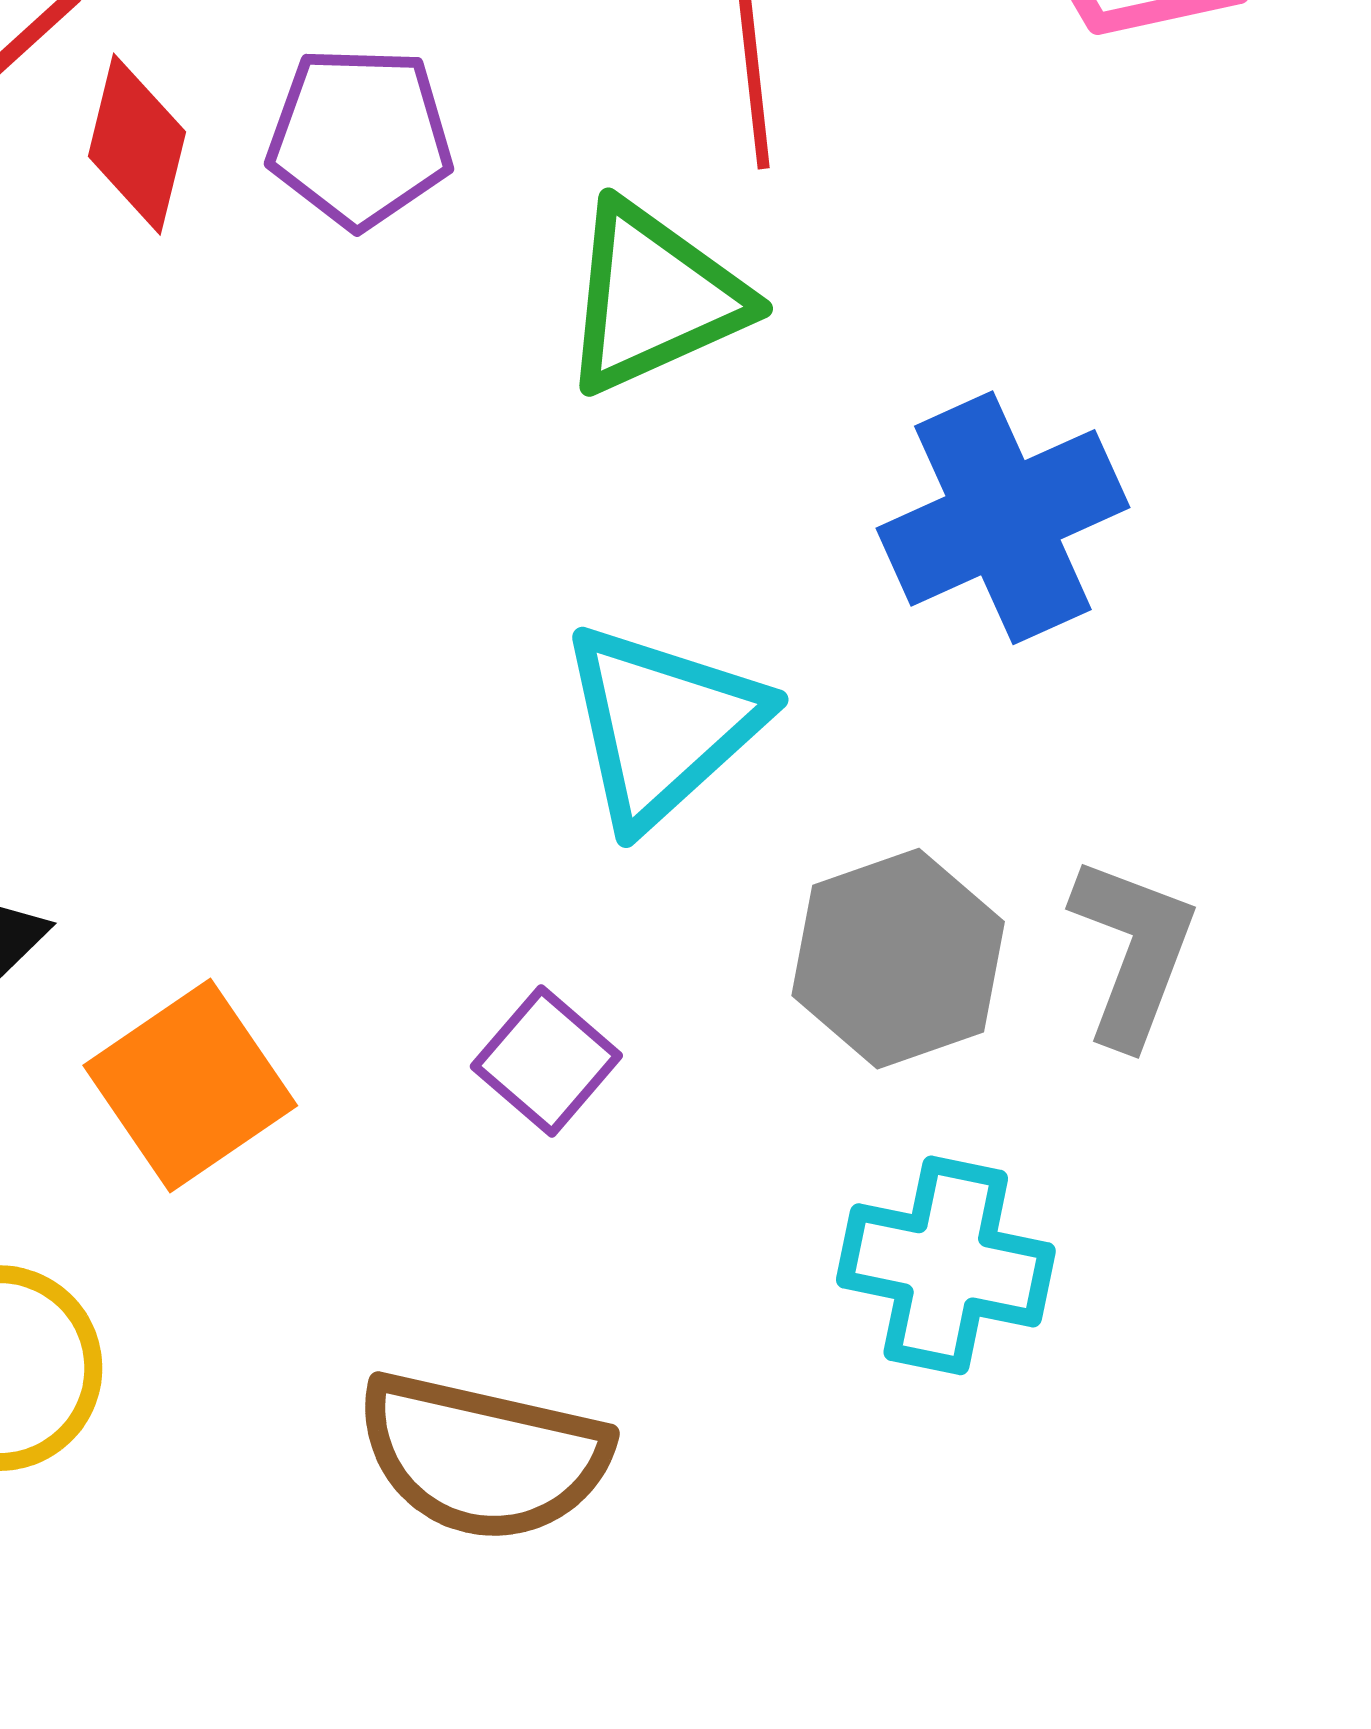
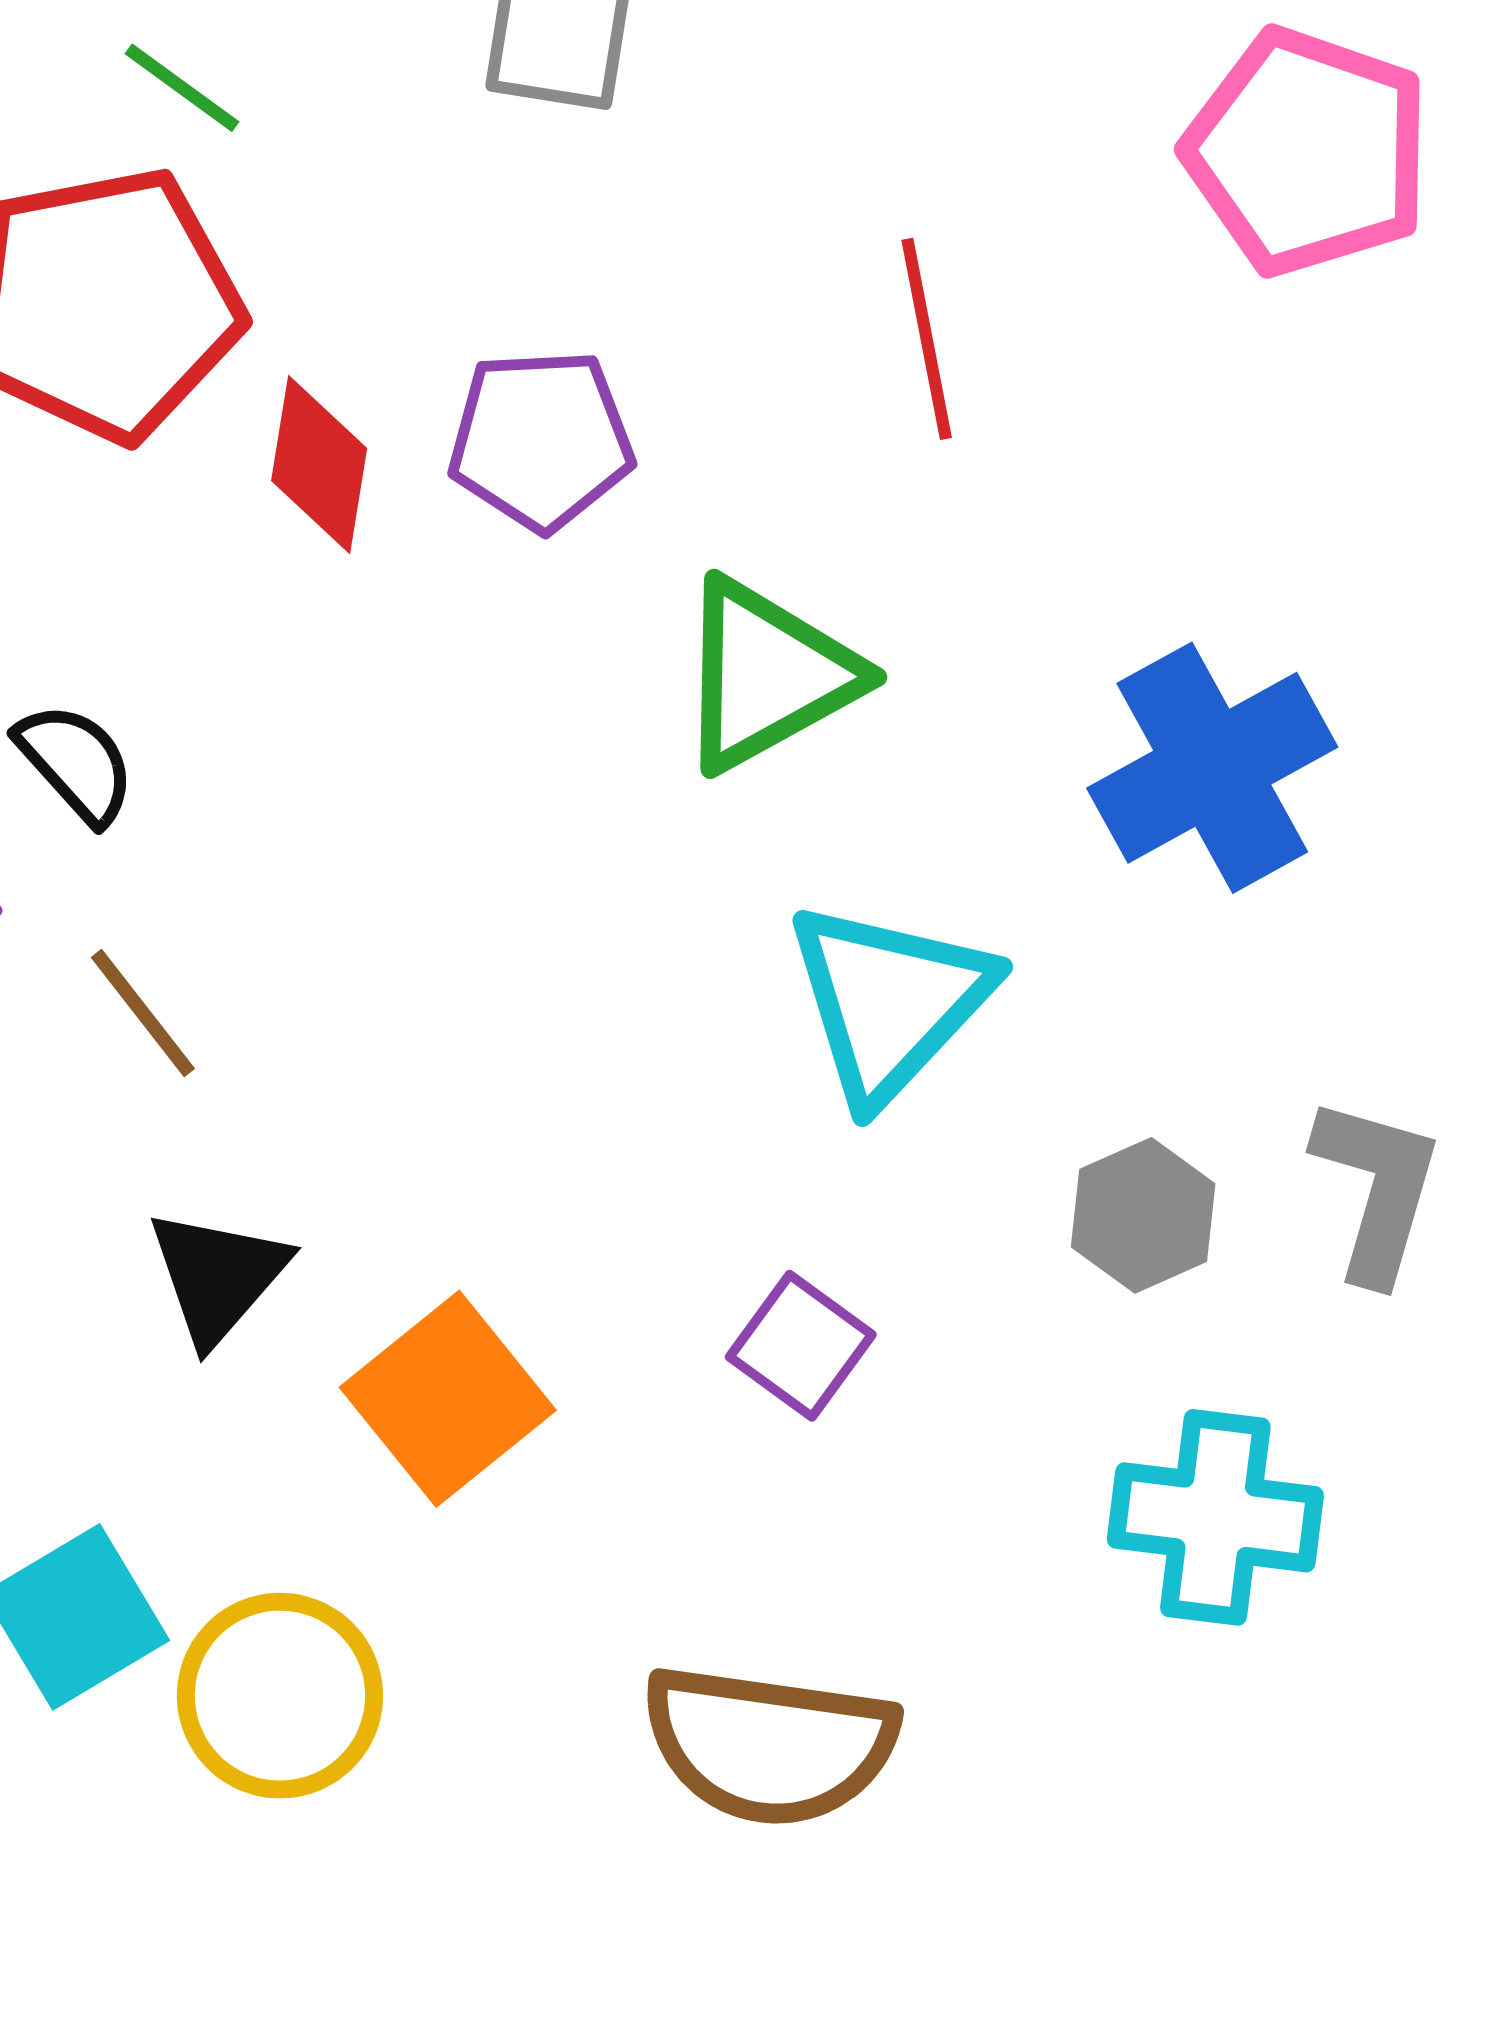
green triangle: (654, 298) -> (767, 675), moved
gray hexagon: (898, 959) -> (1143, 1215), size x0.7

